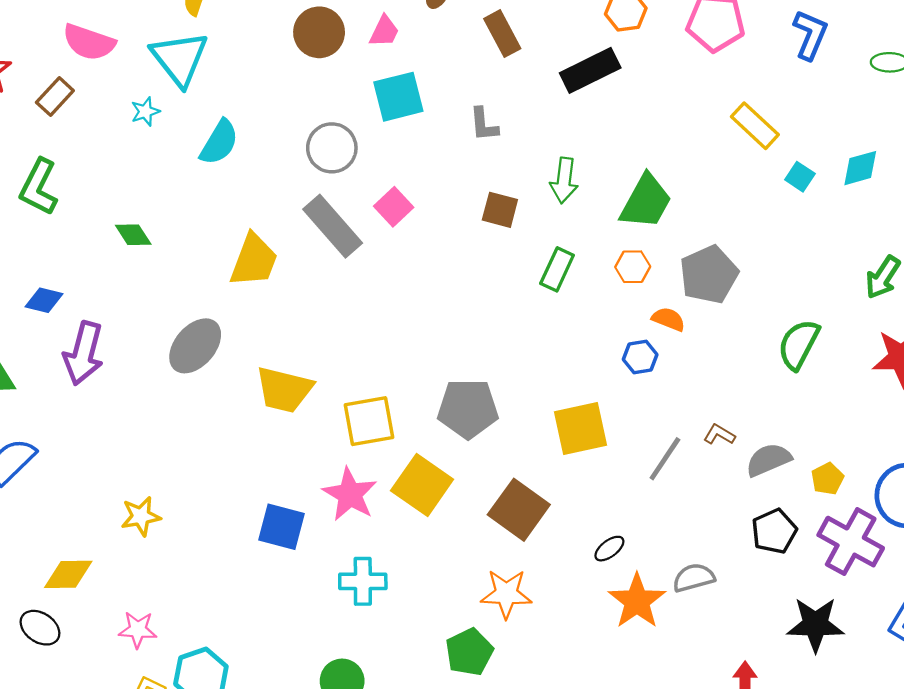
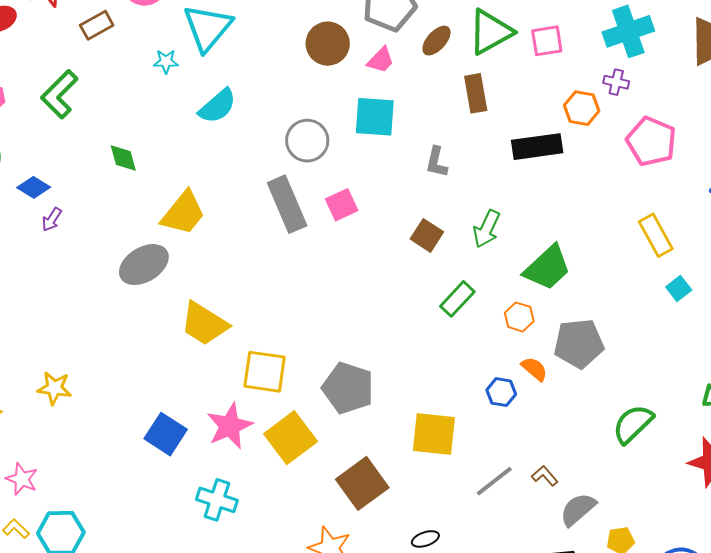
yellow trapezoid: (254, 260) -> (183, 213), moved
purple arrow: (83, 353) -> (52, 220), moved, size x0.5
gray semicircle: (769, 460) -> (578, 509), turned -36

